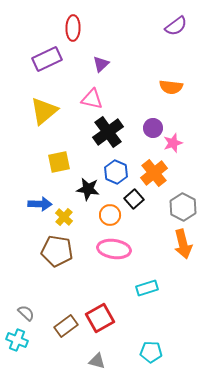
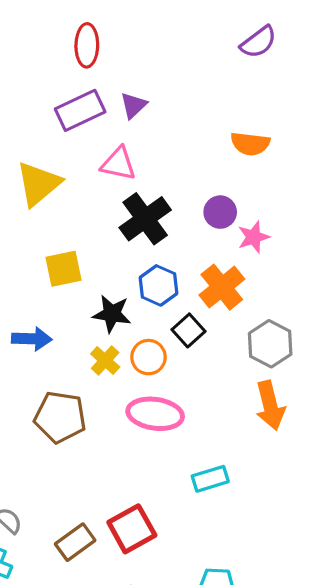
purple rectangle: (47, 59) -> (80, 110), moved
yellow cross: (64, 217) -> (105, 360), moved

